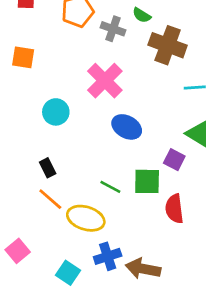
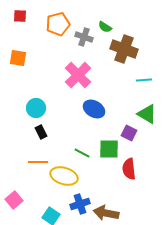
cyan circle: (56, 112) -> (36, 108), moved
black rectangle: (48, 168) -> (41, 132), moved
orange line: (50, 199) -> (38, 162), turned -42

